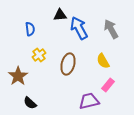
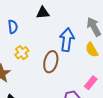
blue arrow: (79, 28) -> (67, 40), moved, turned 35
yellow semicircle: (103, 61) -> (92, 50), moved

